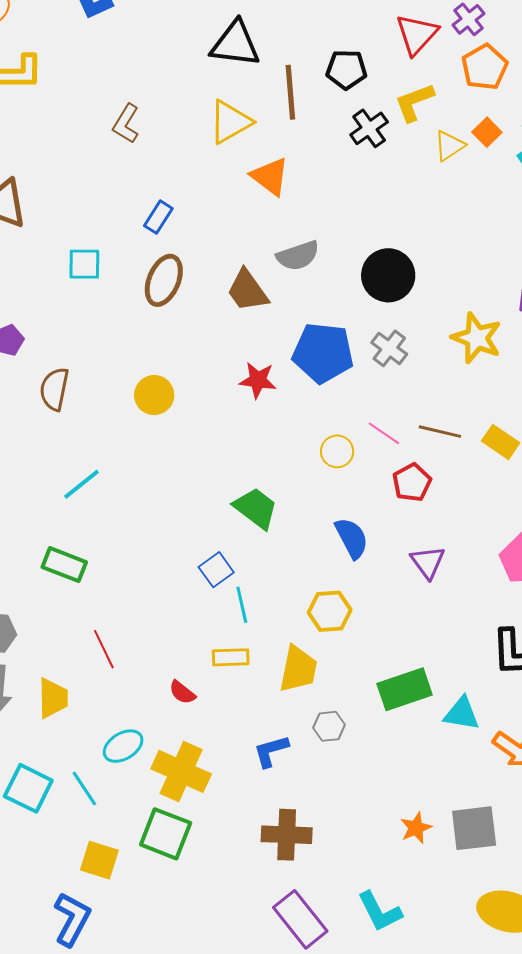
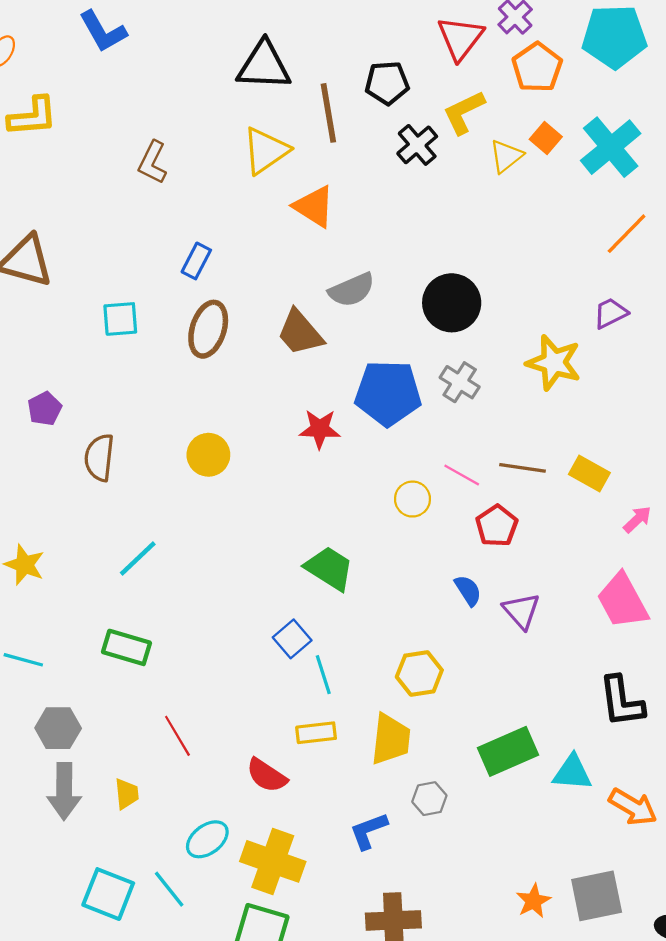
blue semicircle: (352, 538) -> (468, 590), moved, size x0.7
red semicircle: (182, 692) -> (267, 775), size x1.4
yellow trapezoid: (53, 698) -> (127, 794), size x0.7

